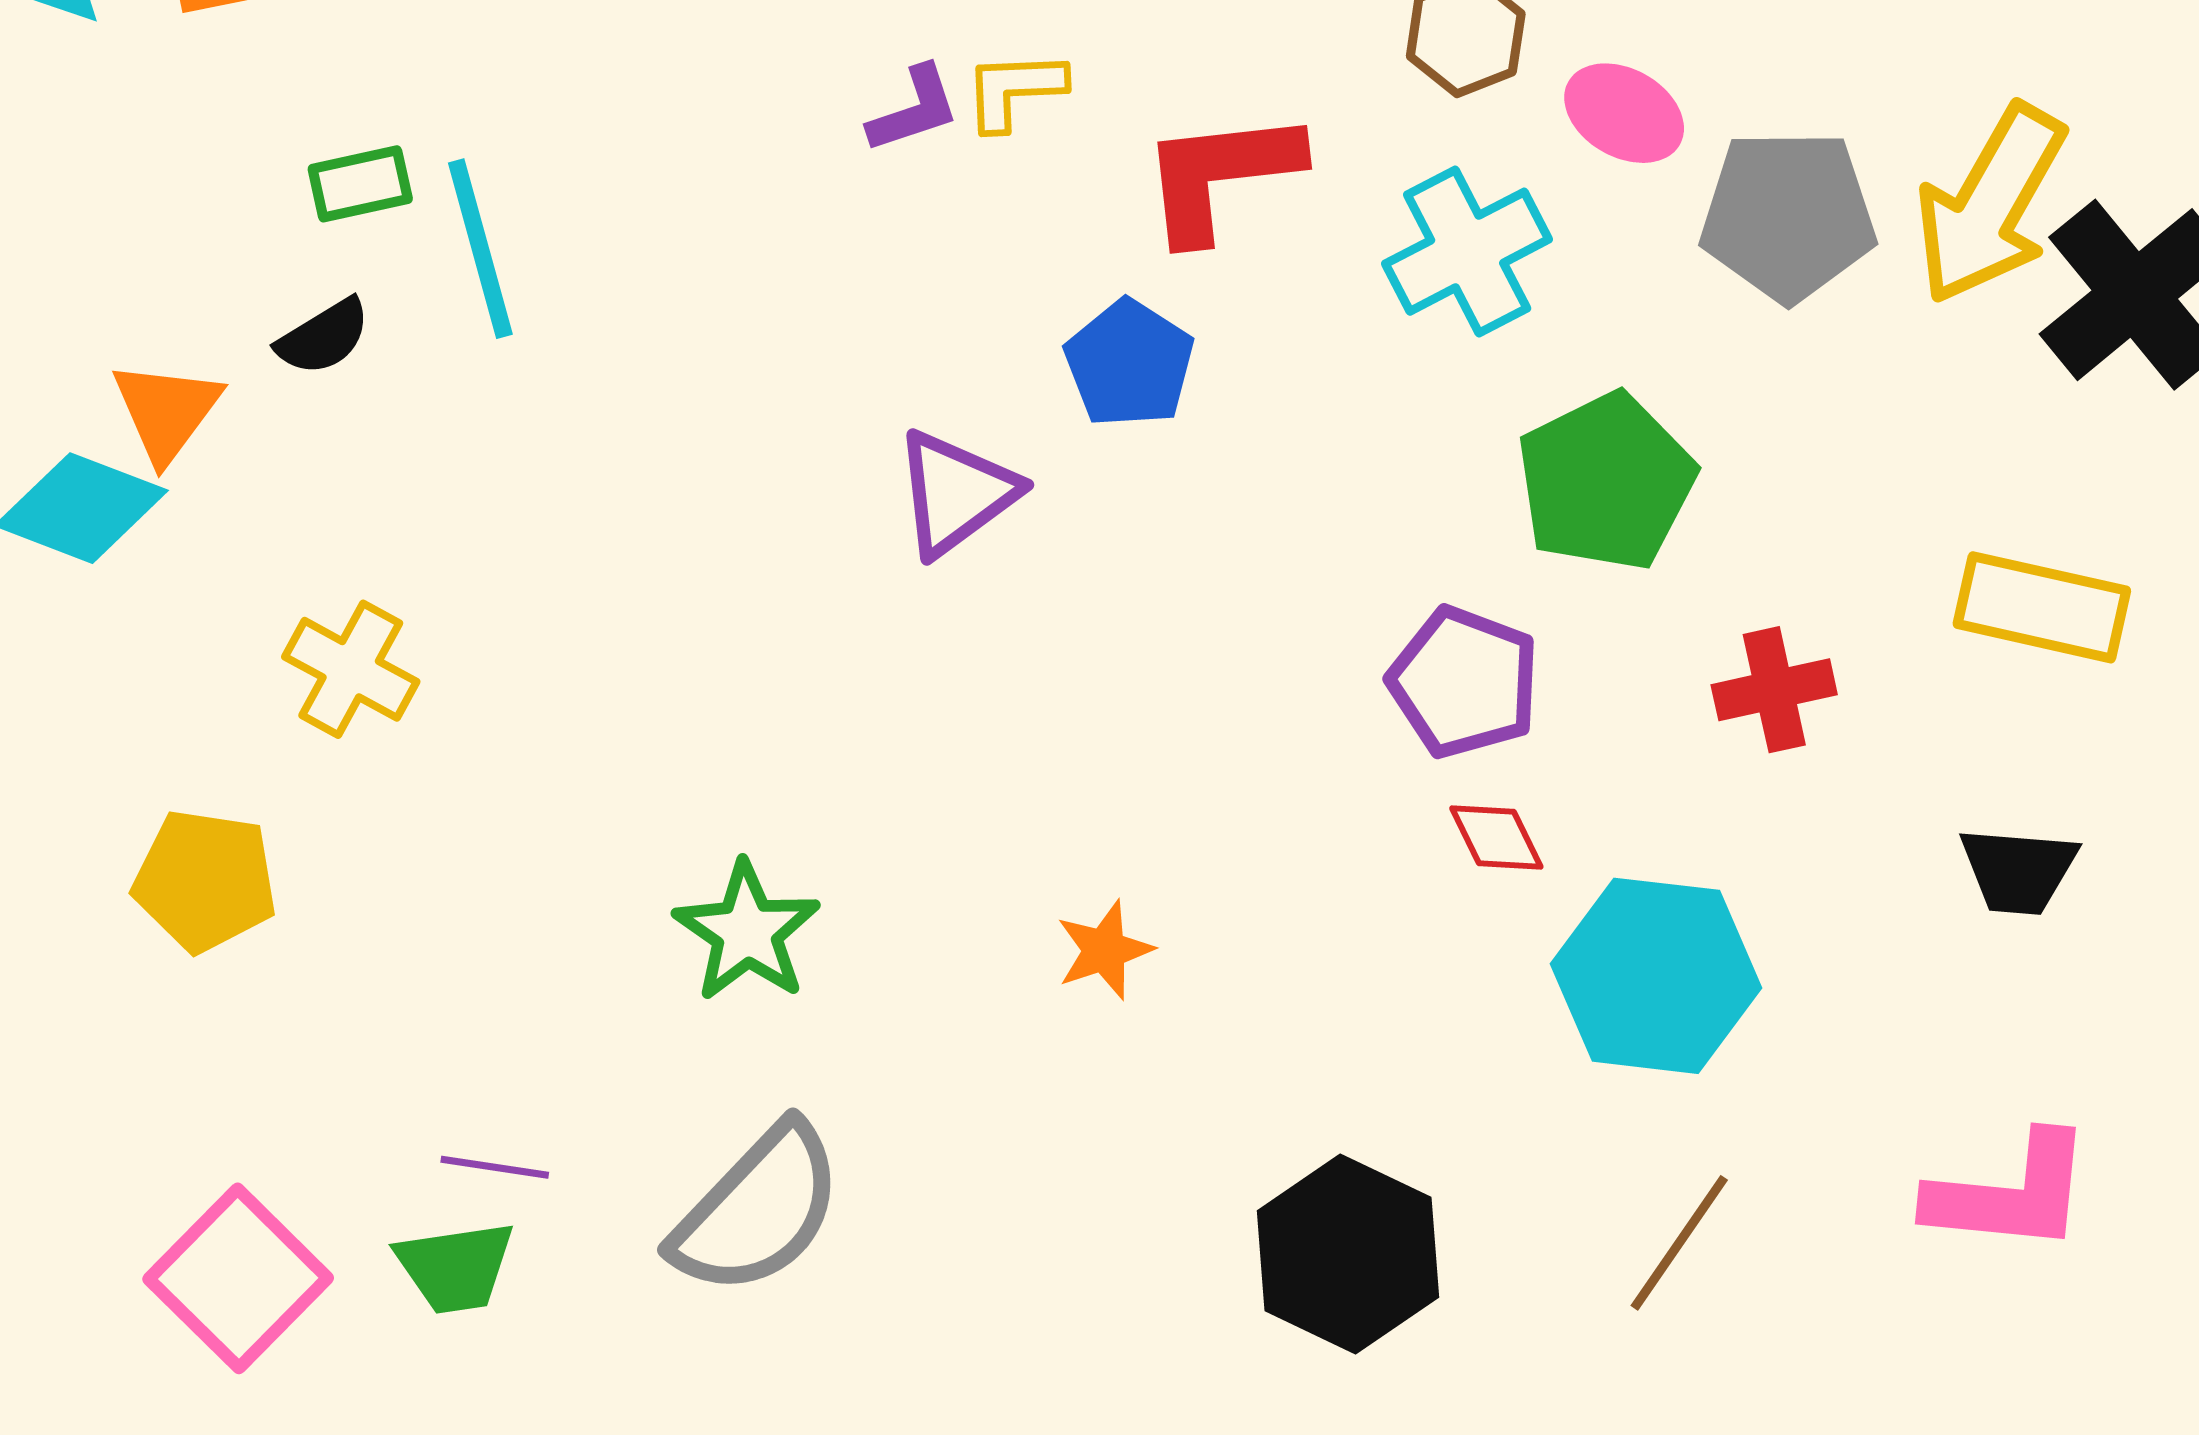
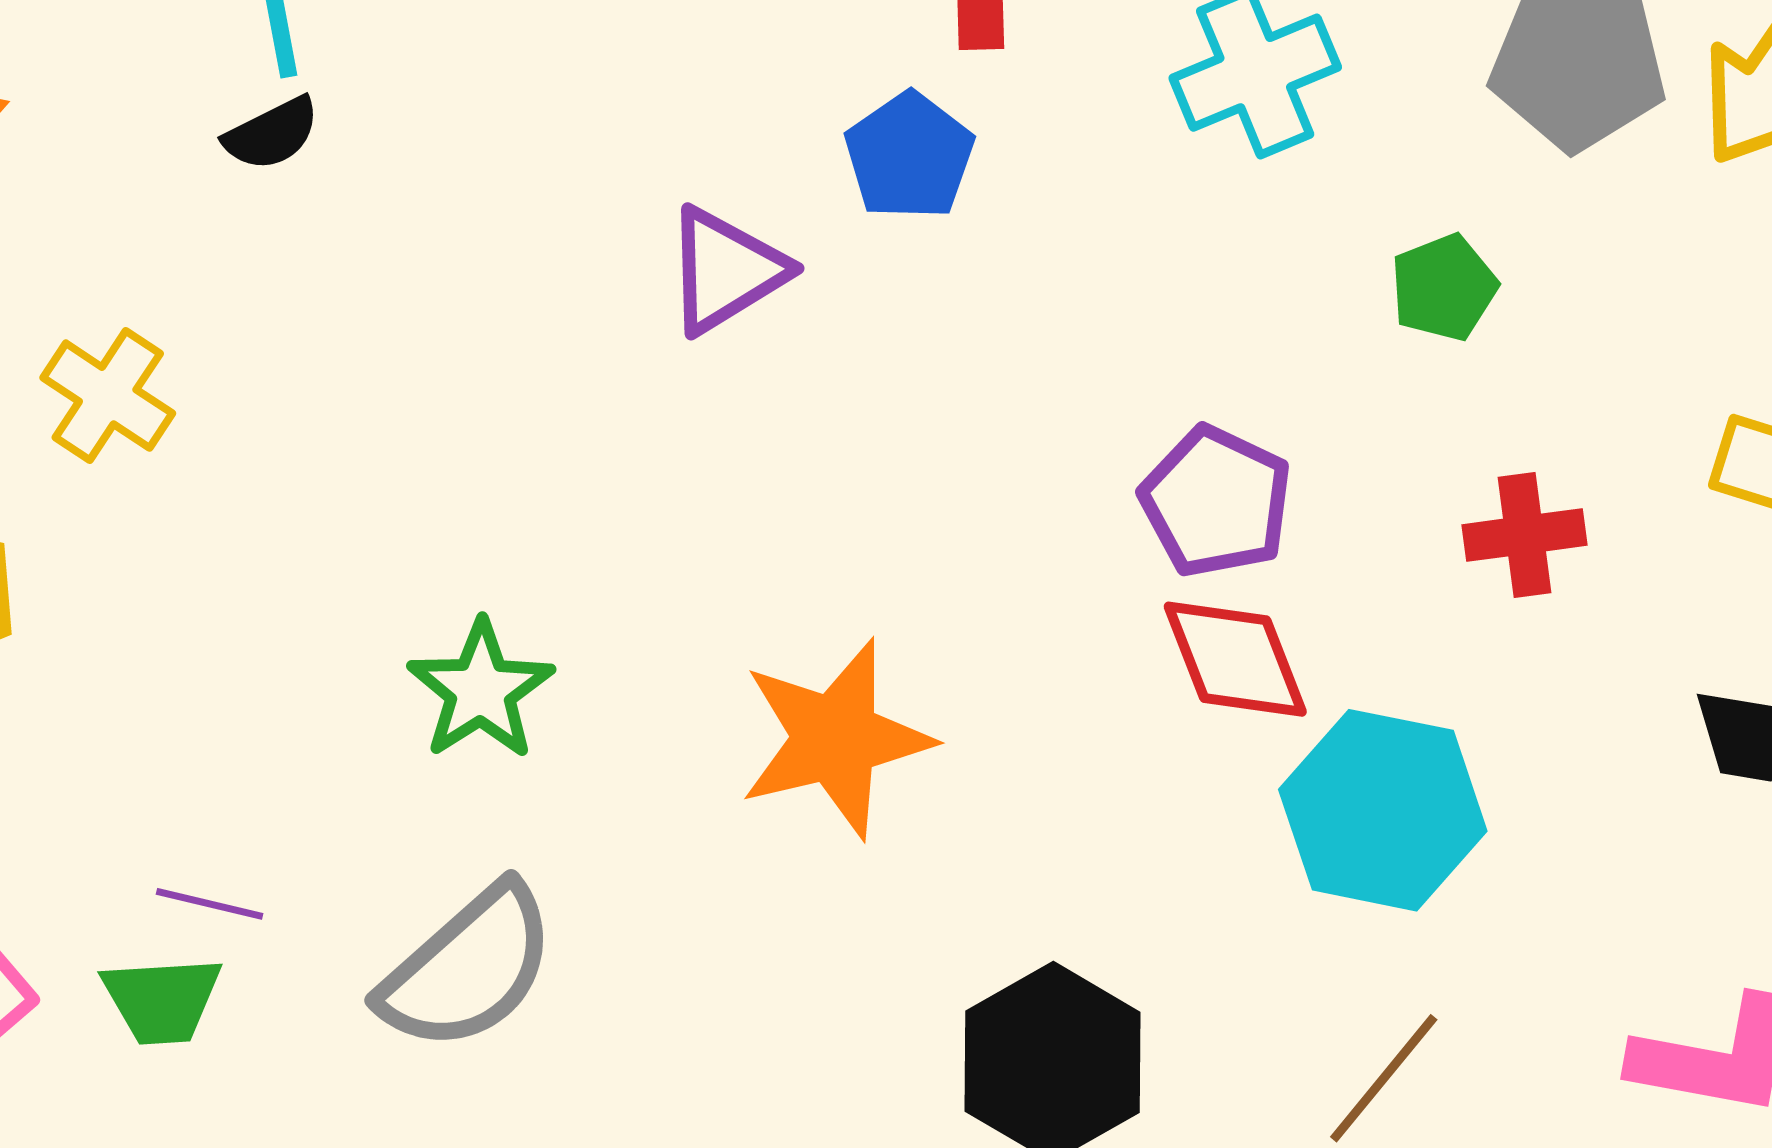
black semicircle: (323, 337) -> (272, 134), moved
green pentagon: (1606, 482) -> (1444, 288), moved, size x0.6
red diamond: (1496, 838) -> (1235, 659), size x1.6
orange star: (1105, 950) -> (835, 738), size x2.0

